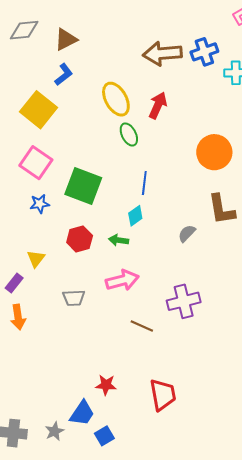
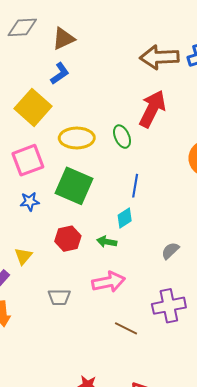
yellow ellipse: (116, 99) -> (77, 138), moved, turned -64
red arrow: (158, 105) -> (152, 109), size x1.4
pink square: (36, 163) -> (28, 160), turned 32
gray semicircle: (187, 233) -> (170, 251), moved

